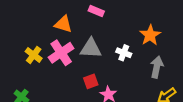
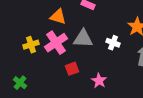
yellow cross: (34, 55) -> (31, 45), turned 35
red square: (91, 81) -> (72, 69), moved

